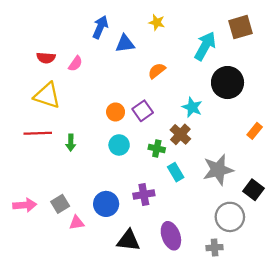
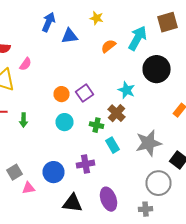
pink semicircle: (75, 64) -> (26, 64), moved
orange semicircle: (157, 71) -> (108, 46), moved

